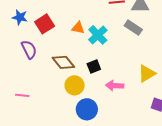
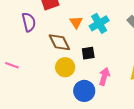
orange triangle: (78, 28) -> (76, 22), moved, turned 32
pink arrow: (115, 86) -> (104, 76), turned 90
blue circle: (87, 109) -> (84, 91), moved

